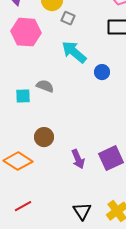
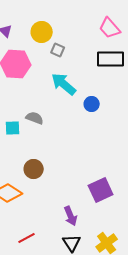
purple arrow: (78, 159) -> (71, 216), moved
red line: (23, 206) -> (27, 238), moved

